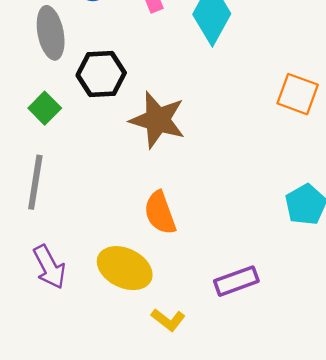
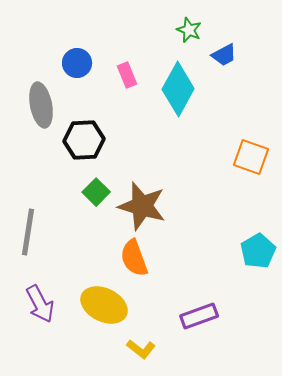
green square: (45, 108) -> (96, 192), moved
brown star: (158, 120) -> (142, 206), moved

